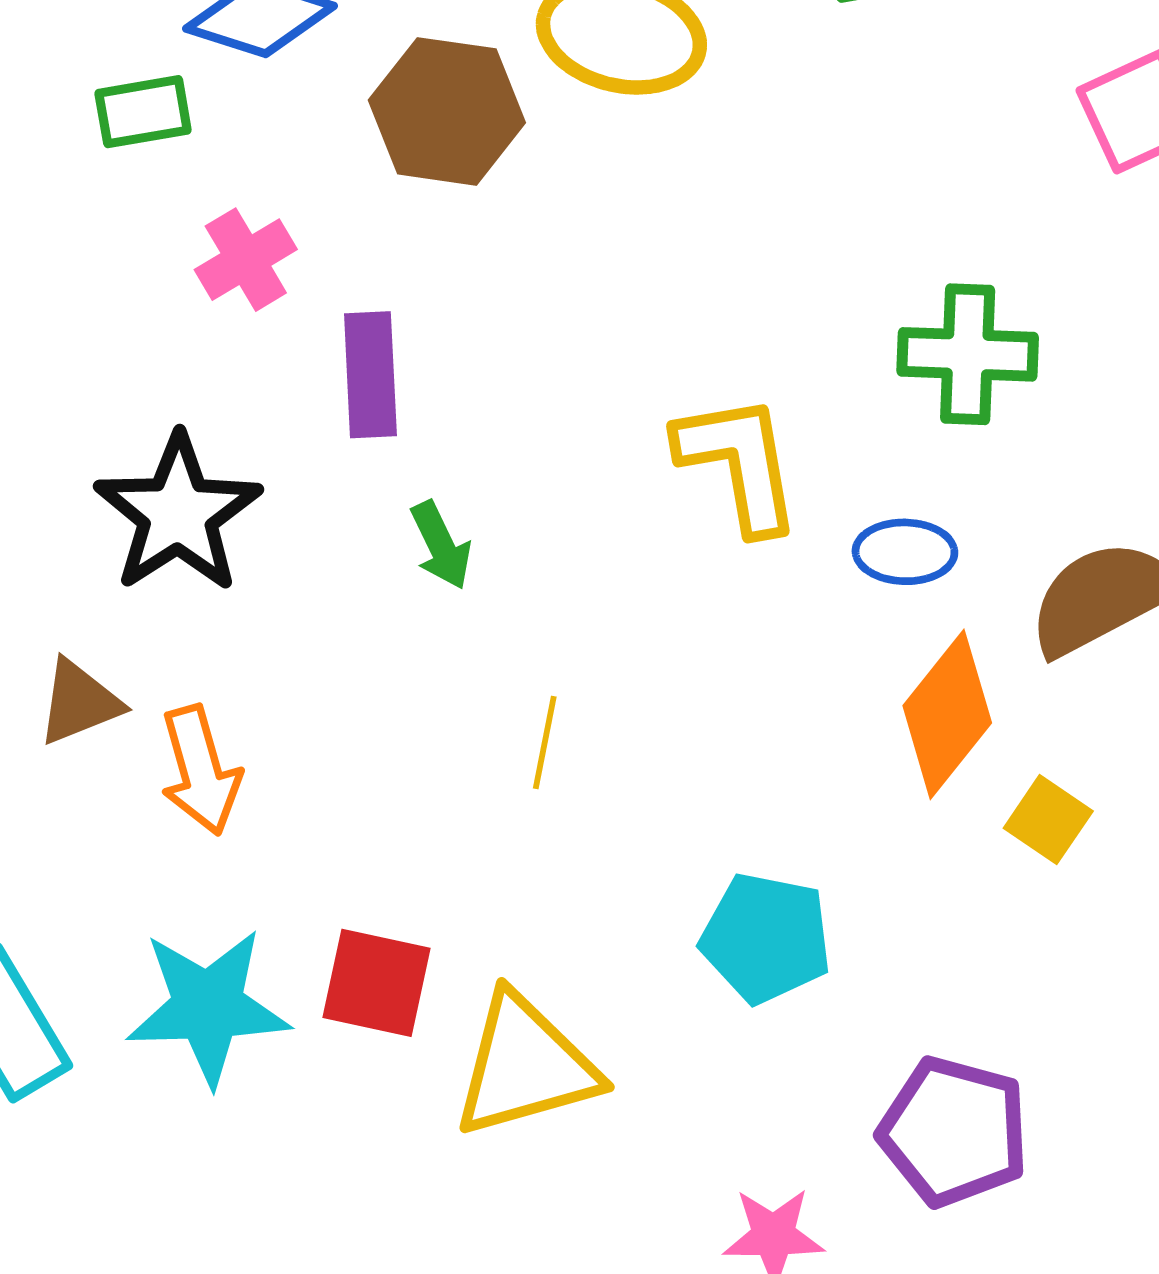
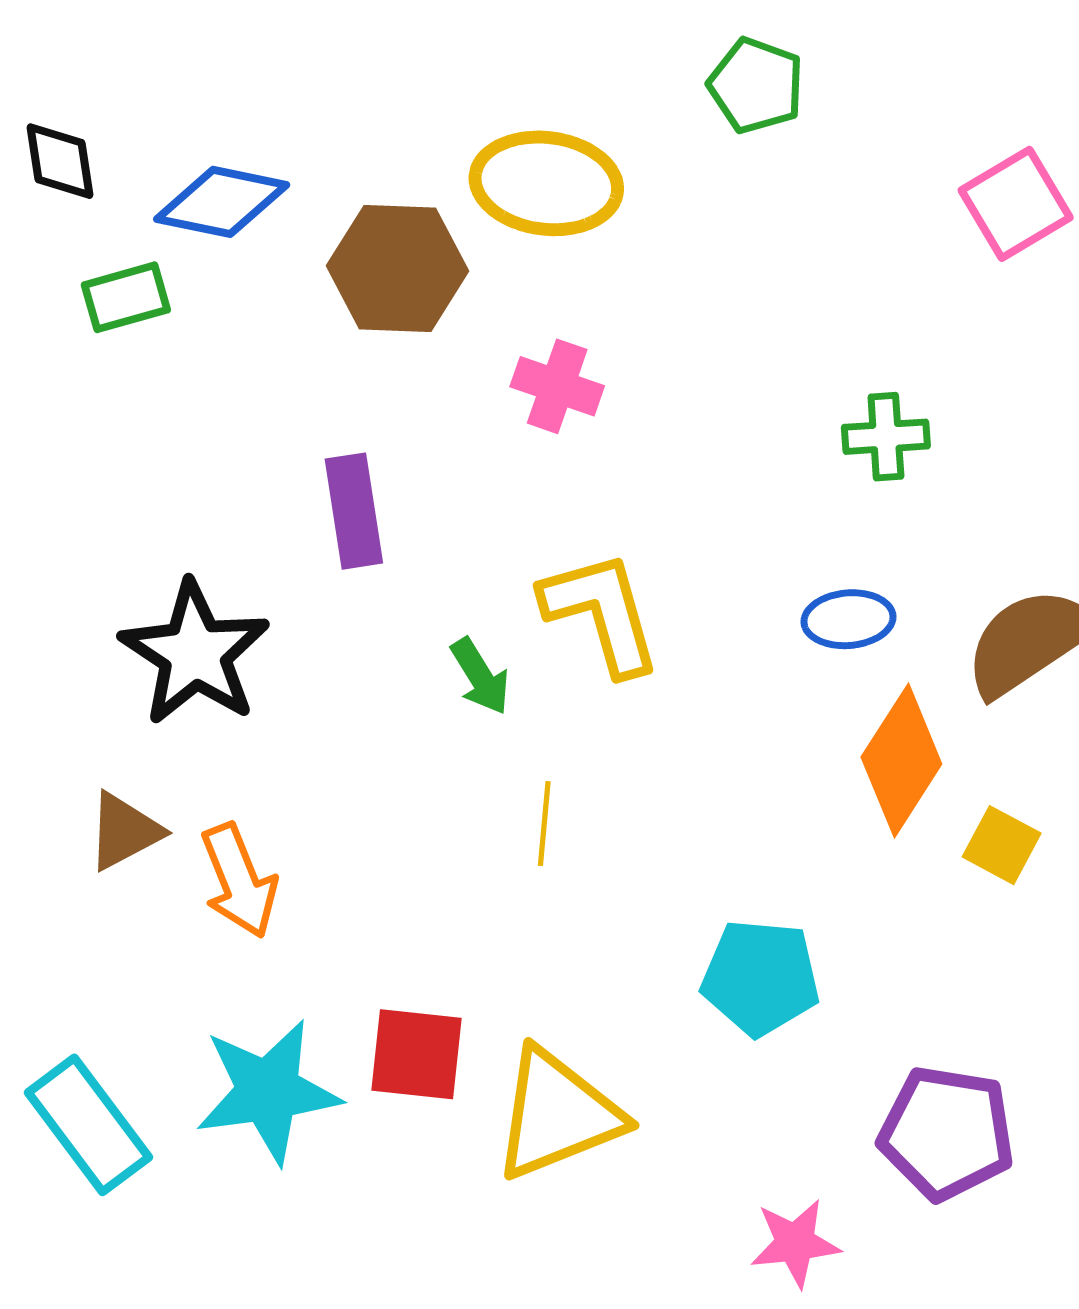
pink cross: (246, 260) -> (557, 386), moved, turned -34
green cross: (968, 354) -> (886, 437), size x0.7
yellow L-shape: (739, 463) -> (601, 613), moved
green arrow: (441, 545) -> (480, 676), moved

